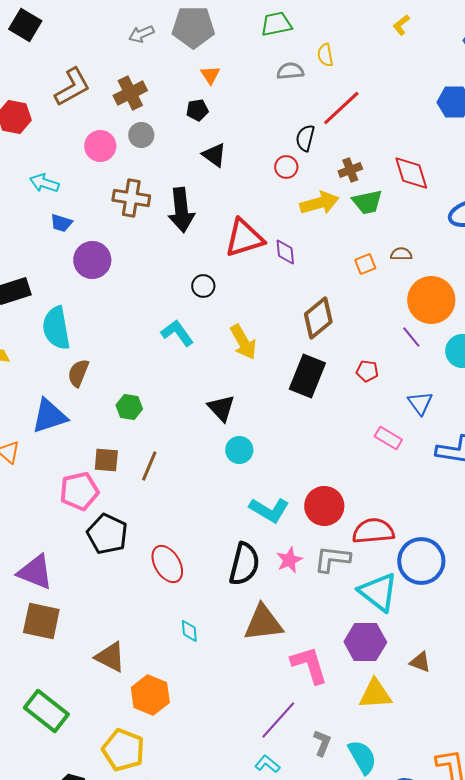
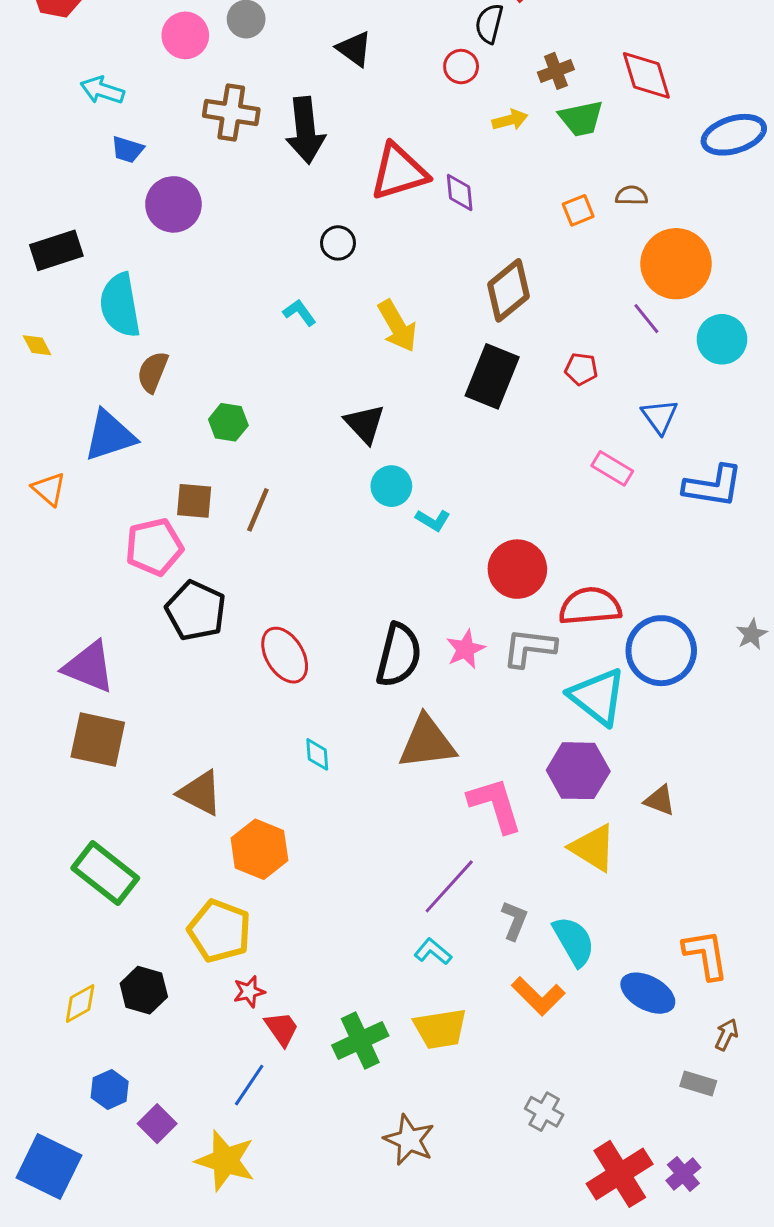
yellow arrow: (319, 203) -> (510, 120), size x0.6
cyan L-shape: (177, 333) -> (299, 313), size x0.7
cyan L-shape: (269, 510) -> (433, 520), moved, size x0.6
yellow triangle: (375, 694) -> (593, 848), turned 36

